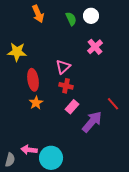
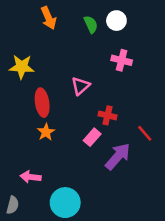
pink cross: (95, 47) -> (122, 60), turned -35
red cross: (66, 86) -> (107, 115), moved
pink arrow: (29, 150) -> (31, 177), moved

